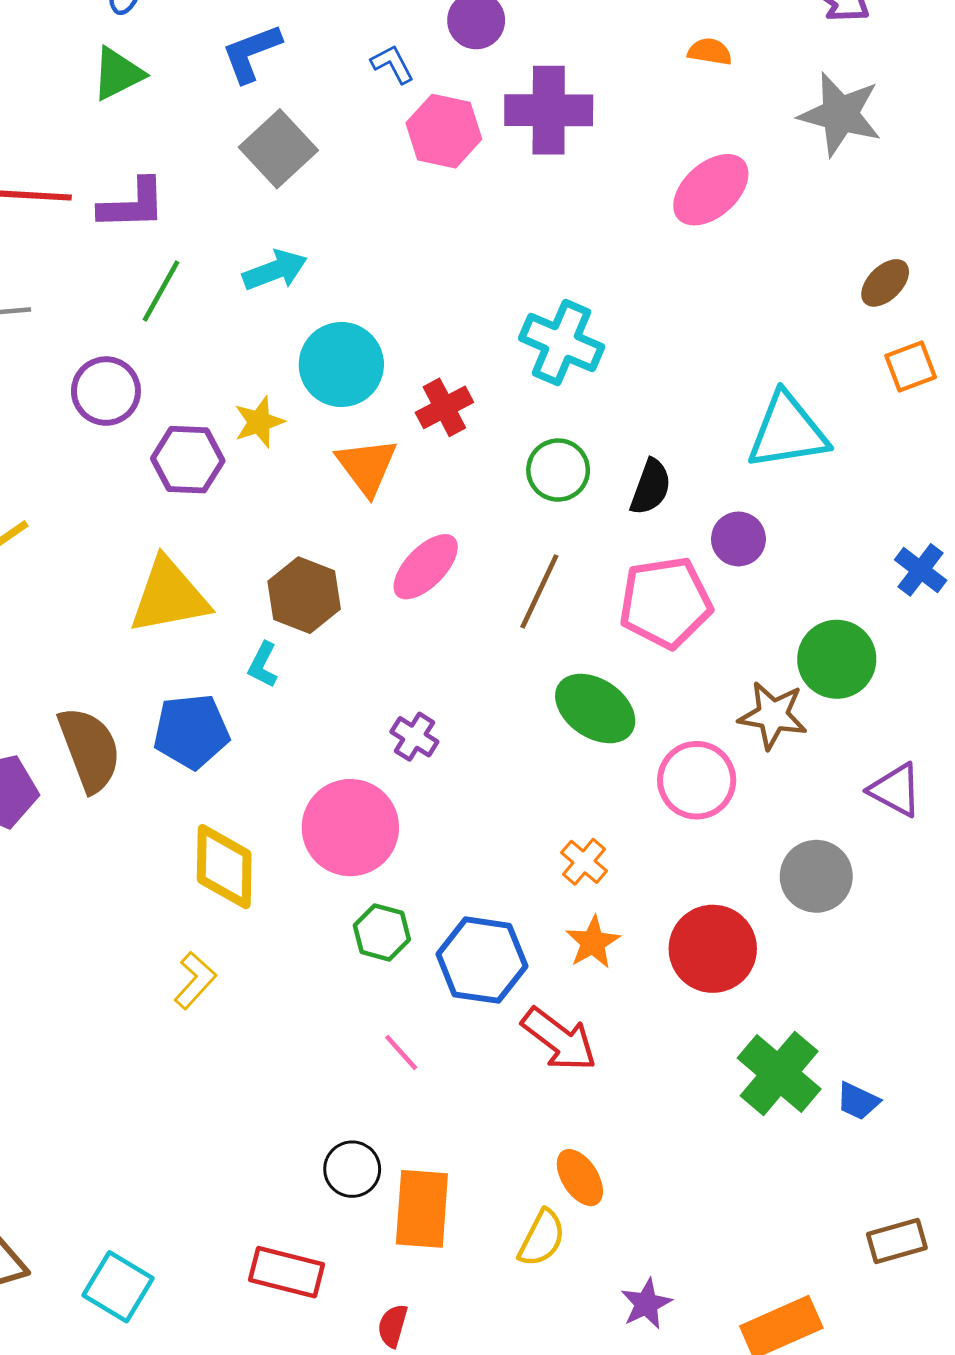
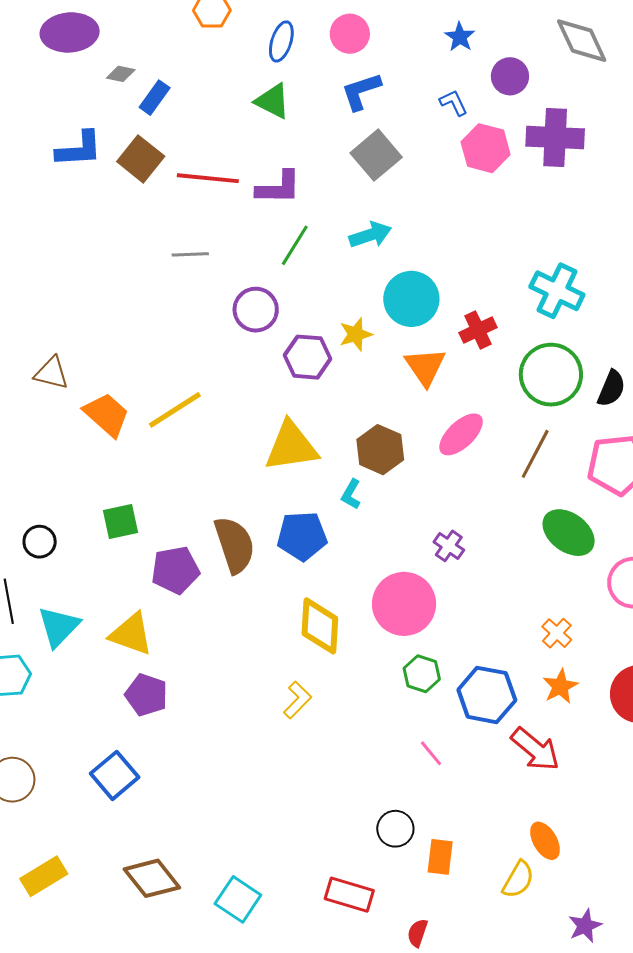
green triangle: (118, 74) -> (273, 101), turned 51
green circle: (558, 470) -> (551, 375), size x1.5
orange rectangle: (422, 1209) -> (440, 857), size x0.7

